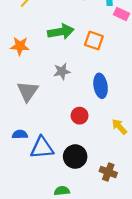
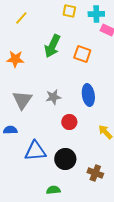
green arrow: (61, 32) -> (52, 46), turned 125
gray star: (62, 71) -> (53, 97), moved
blue semicircle: (20, 134) -> (10, 130), moved

